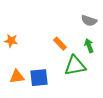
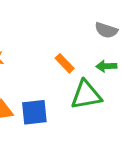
green arrow: (89, 46) -> (106, 66), turned -72

